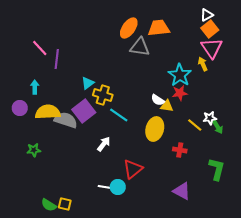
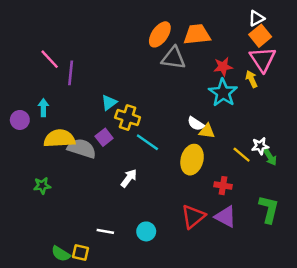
red star: (180, 93) -> (223, 67), moved
purple circle: (20, 108) -> (20, 120), moved
purple square: (84, 111) -> (104, 137), size x0.6
red triangle: (133, 169) -> (193, 217), moved
white line: (105, 187) -> (105, 231), moved
purple triangle: (182, 191) -> (225, 217), moved

